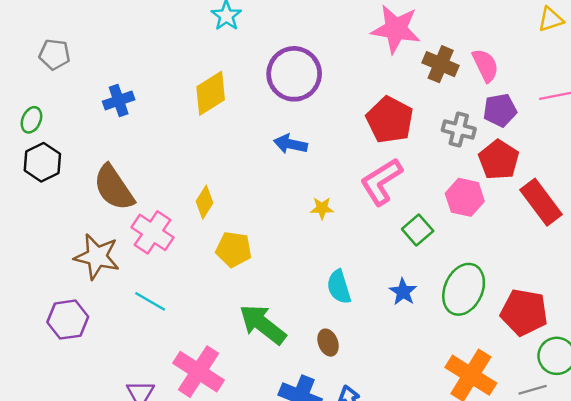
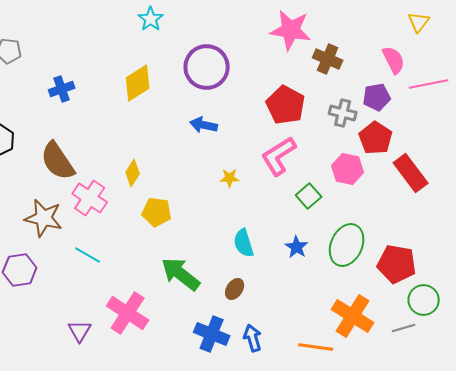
yellow triangle: (551, 19) -> (419, 22), turned -35
pink semicircle: (485, 65) -> (394, 60), moved
brown ellipse: (328, 343) -> (235, 289), turned 55

